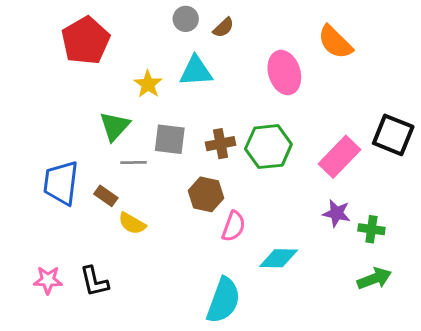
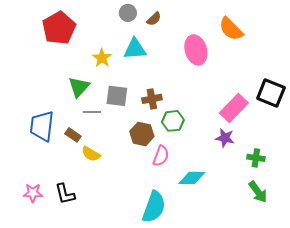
green hexagon: (268, 147) -> (173, 121), moved, size x0.7
purple star: (337, 213) -> (225, 138), moved
green arrow: (374, 279) -> (258, 192), turned 75

